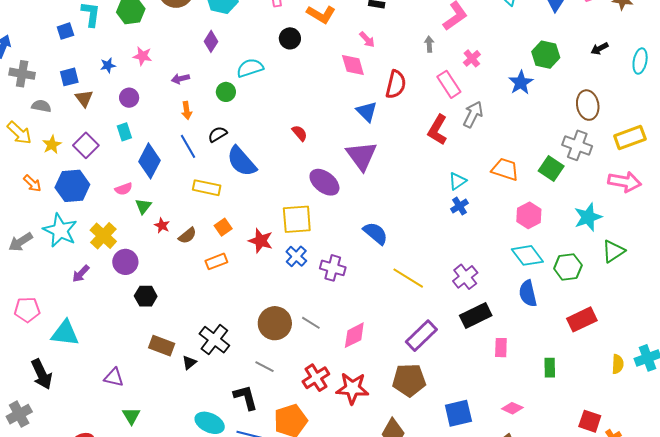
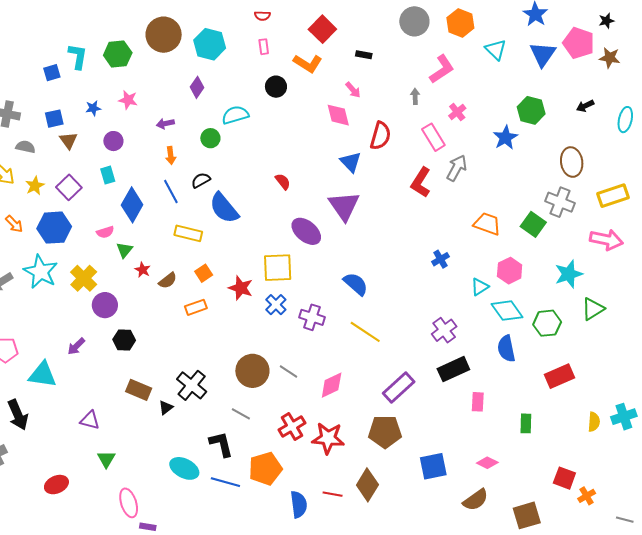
cyan triangle: (458, 181) -> (480, 287), moved
purple arrow: (81, 274) -> (76, 346), moved
yellow line: (408, 278) -> (365, 332), moved

